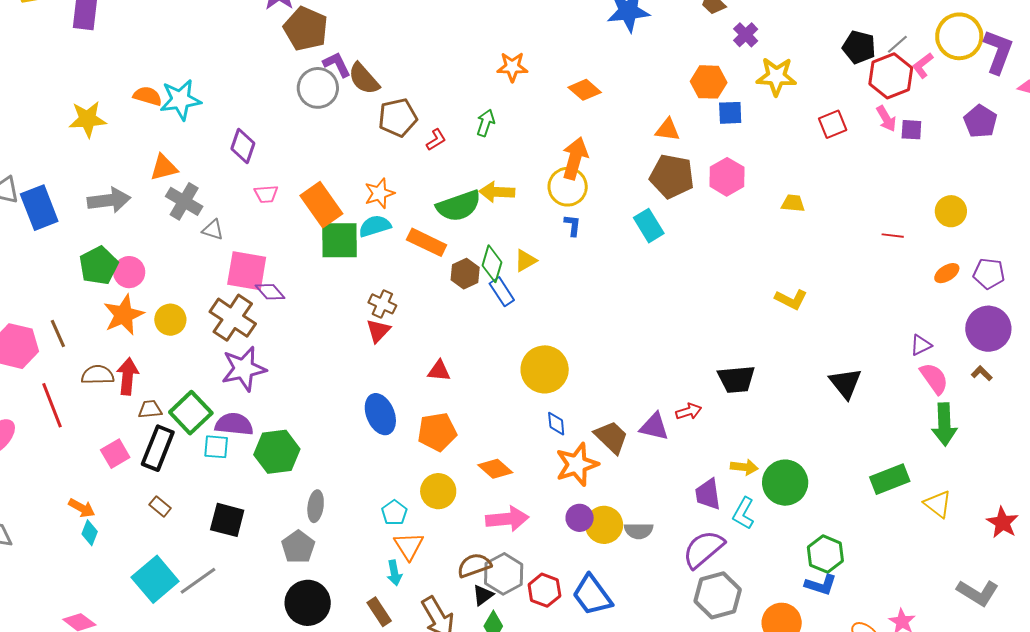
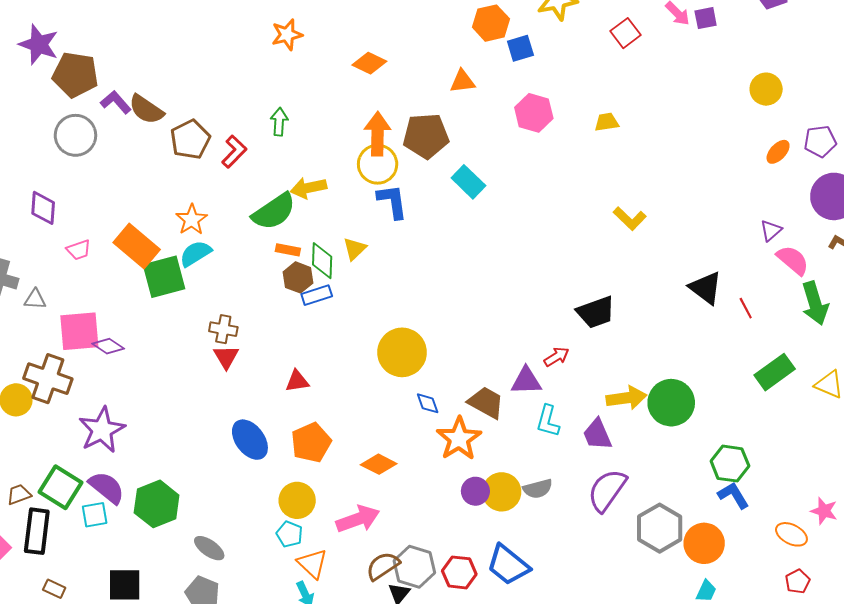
orange star: (512, 67) -> (287, 35), moved
gray circle: (318, 88) -> (75, 135), moved
red L-shape: (436, 140) -> (234, 152), size x1.4
brown pentagon: (672, 176) -> (426, 136), moved
blue L-shape: (572, 225) -> (392, 201), size x1.6
red line: (893, 236) -> (746, 308), moved, turned 70
orange rectangle: (427, 242) -> (288, 250), moved, size x0.6
blue rectangle: (502, 292) -> (317, 295), moved, turned -60
yellow L-shape: (791, 299) -> (630, 219), turned 32
brown cross: (233, 318) -> (48, 379), moved
purple semicircle: (234, 424) -> (107, 488), turned 48
yellow arrow: (744, 467) -> (626, 398), size x1.4
yellow circle: (438, 491) -> (297, 500), moved
gray ellipse: (316, 506) -> (209, 548), turned -48
cyan L-shape: (743, 513) -> (548, 421), moved
pink arrow: (507, 519) -> (358, 519), moved
blue L-shape: (821, 585) -> (733, 495), turned -124
gray hexagon: (718, 595) -> (660, 528), moved

